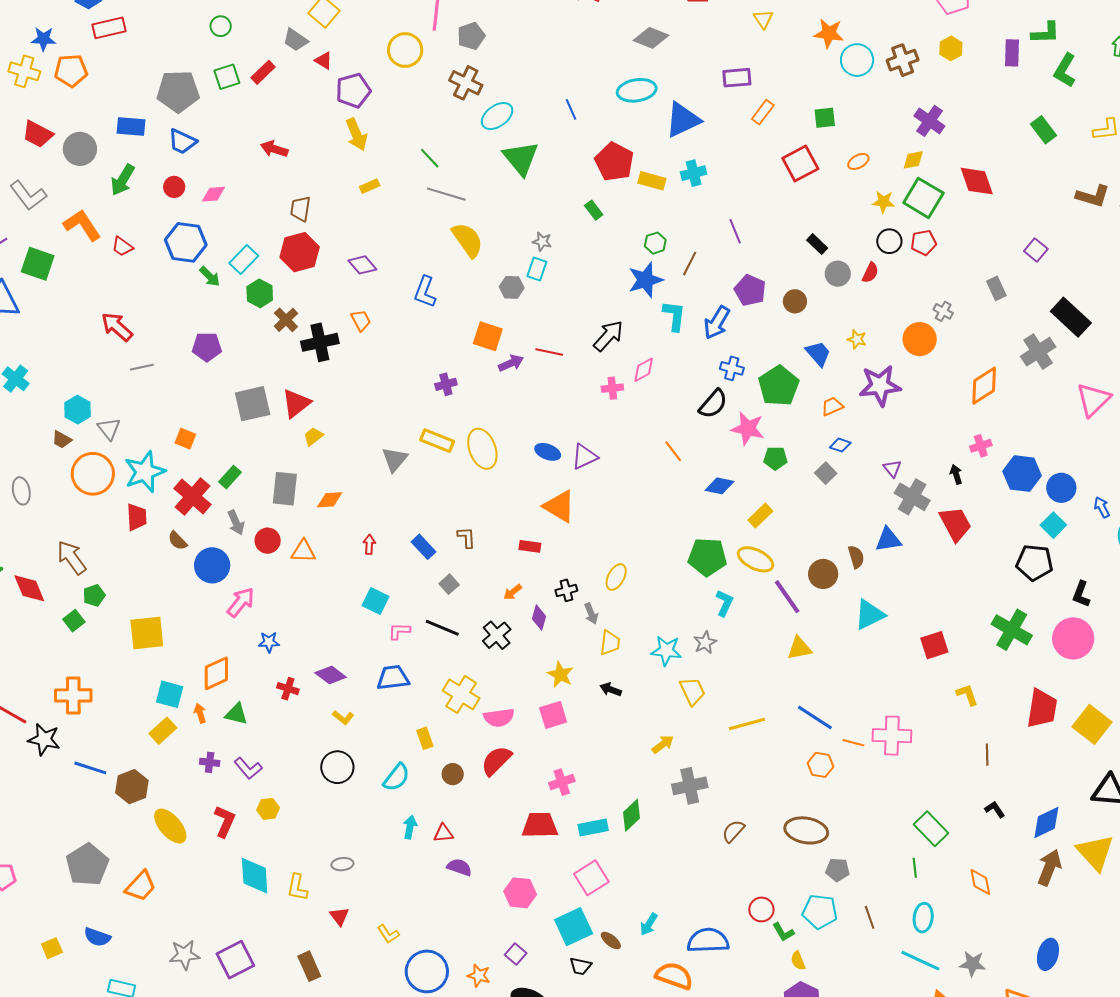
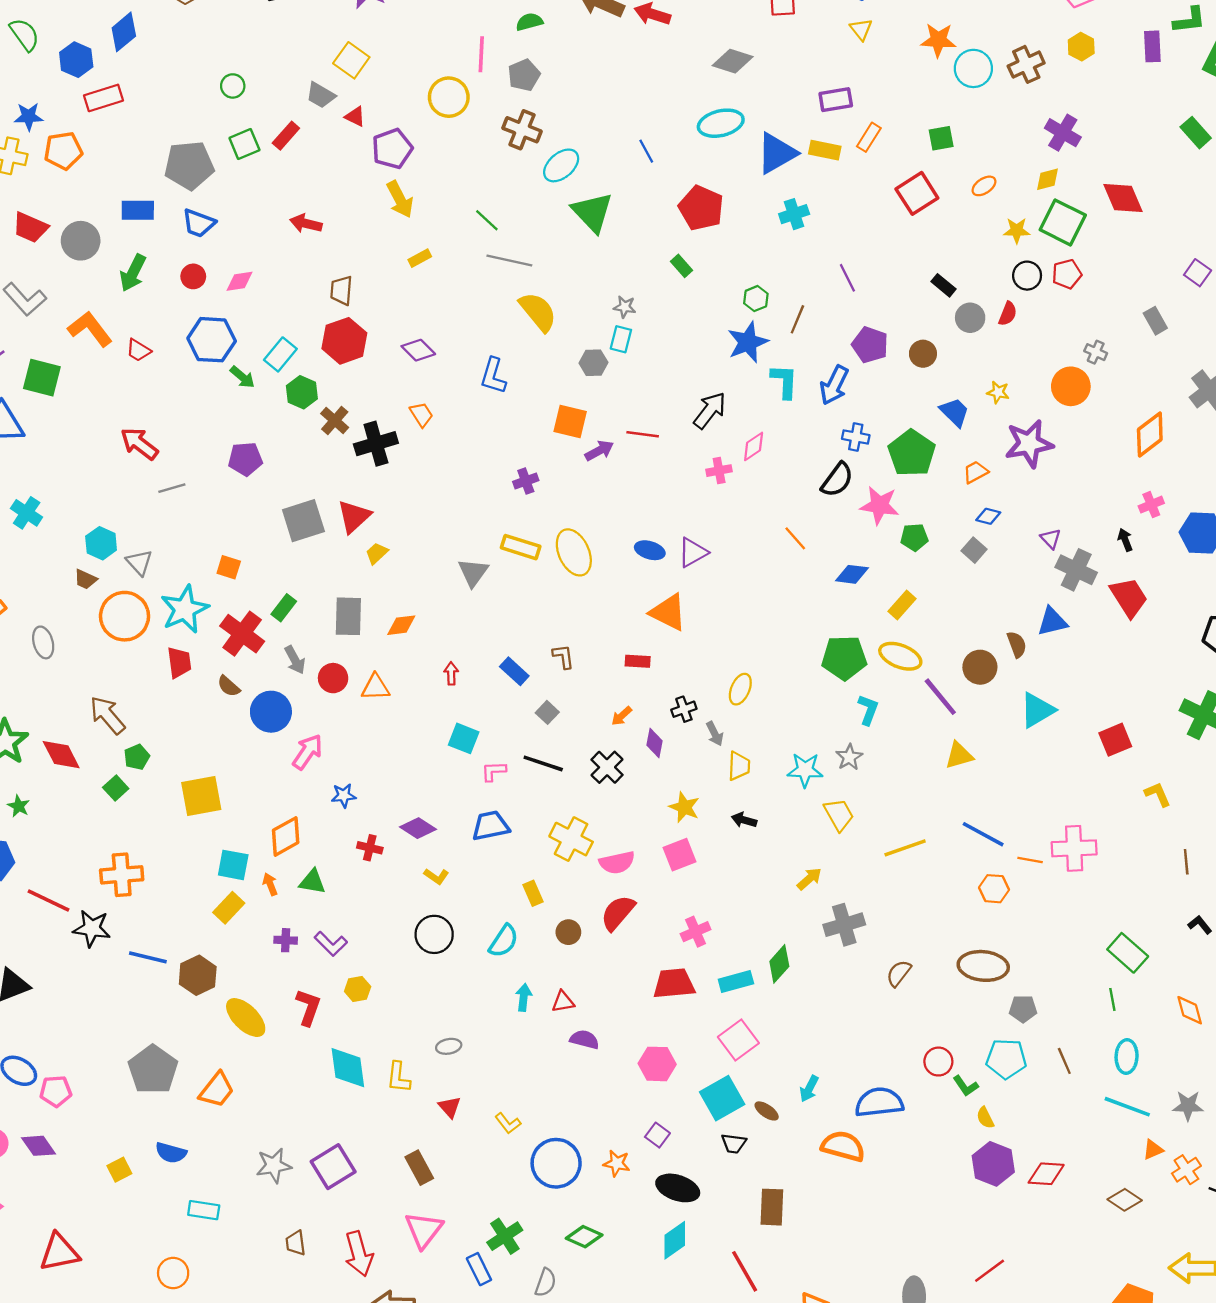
yellow rectangle: (652, 181) -> (825, 150), moved

